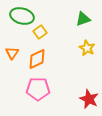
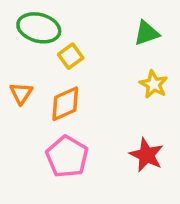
pink pentagon: (38, 89) -> (67, 157), turned 30
red star: (89, 99) -> (147, 155), moved

